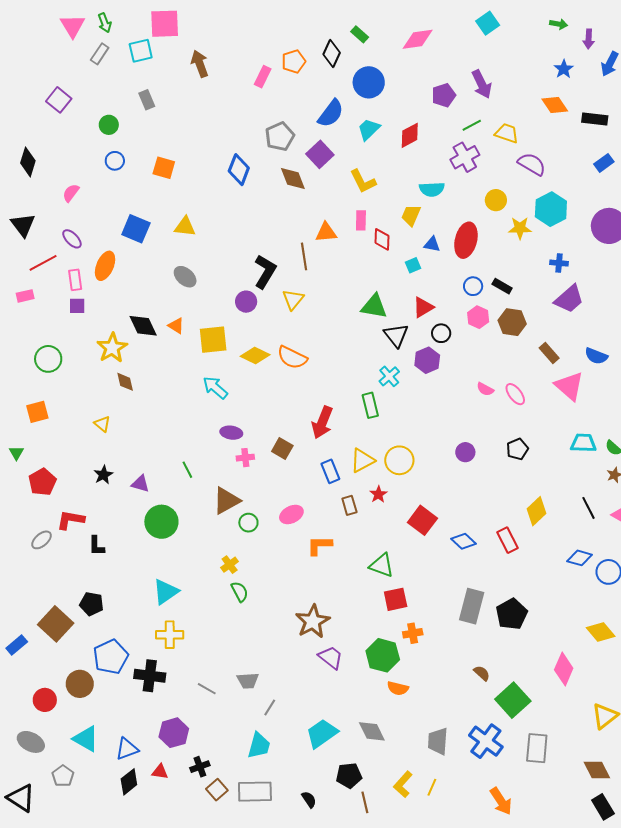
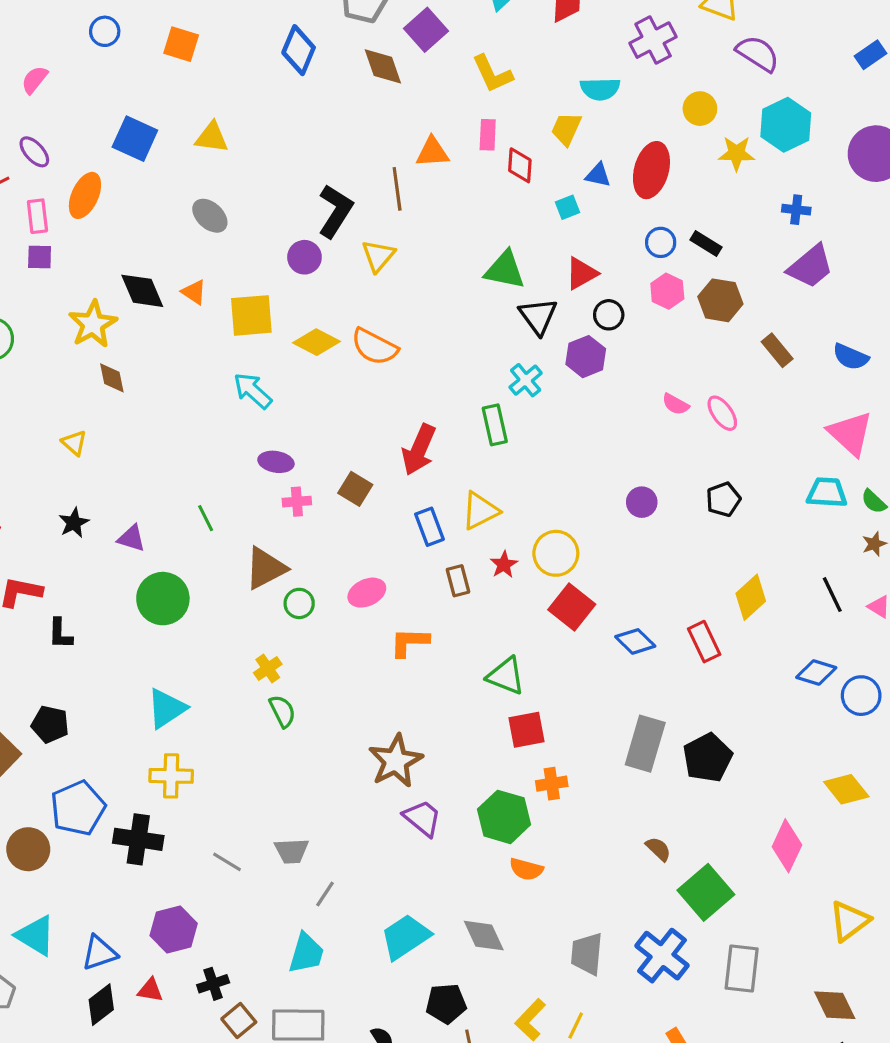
pink triangle: (569, 386) -> (850, 434), moved
yellow circle: (399, 460) -> (556, 553), moved

